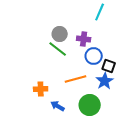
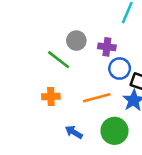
green line: (58, 49) -> (59, 60), moved
orange cross: (41, 89) -> (51, 97), moved

